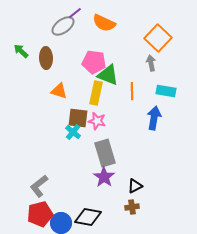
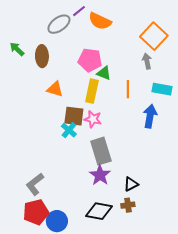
purple line: (75, 13) -> (79, 11), moved
green triangle: (108, 75) -> (104, 73), size x0.7
black diamond: (88, 217) -> (99, 211), moved

